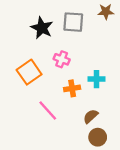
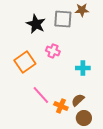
brown star: (106, 12) -> (82, 10), moved
orange cross: (72, 88) -> (61, 106), moved, turned 32

